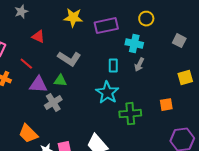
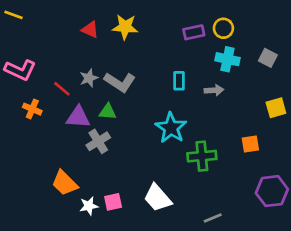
gray star: (21, 12) -> (89, 78), moved
purple rectangle: (106, 26) -> (194, 32), moved, size x0.7
red triangle: (38, 37) -> (90, 30), moved
cyan cross: (134, 44) -> (227, 59), moved
gray arrow: (139, 65) -> (214, 90), turned -120
cyan rectangle: (113, 66) -> (179, 81), moved

